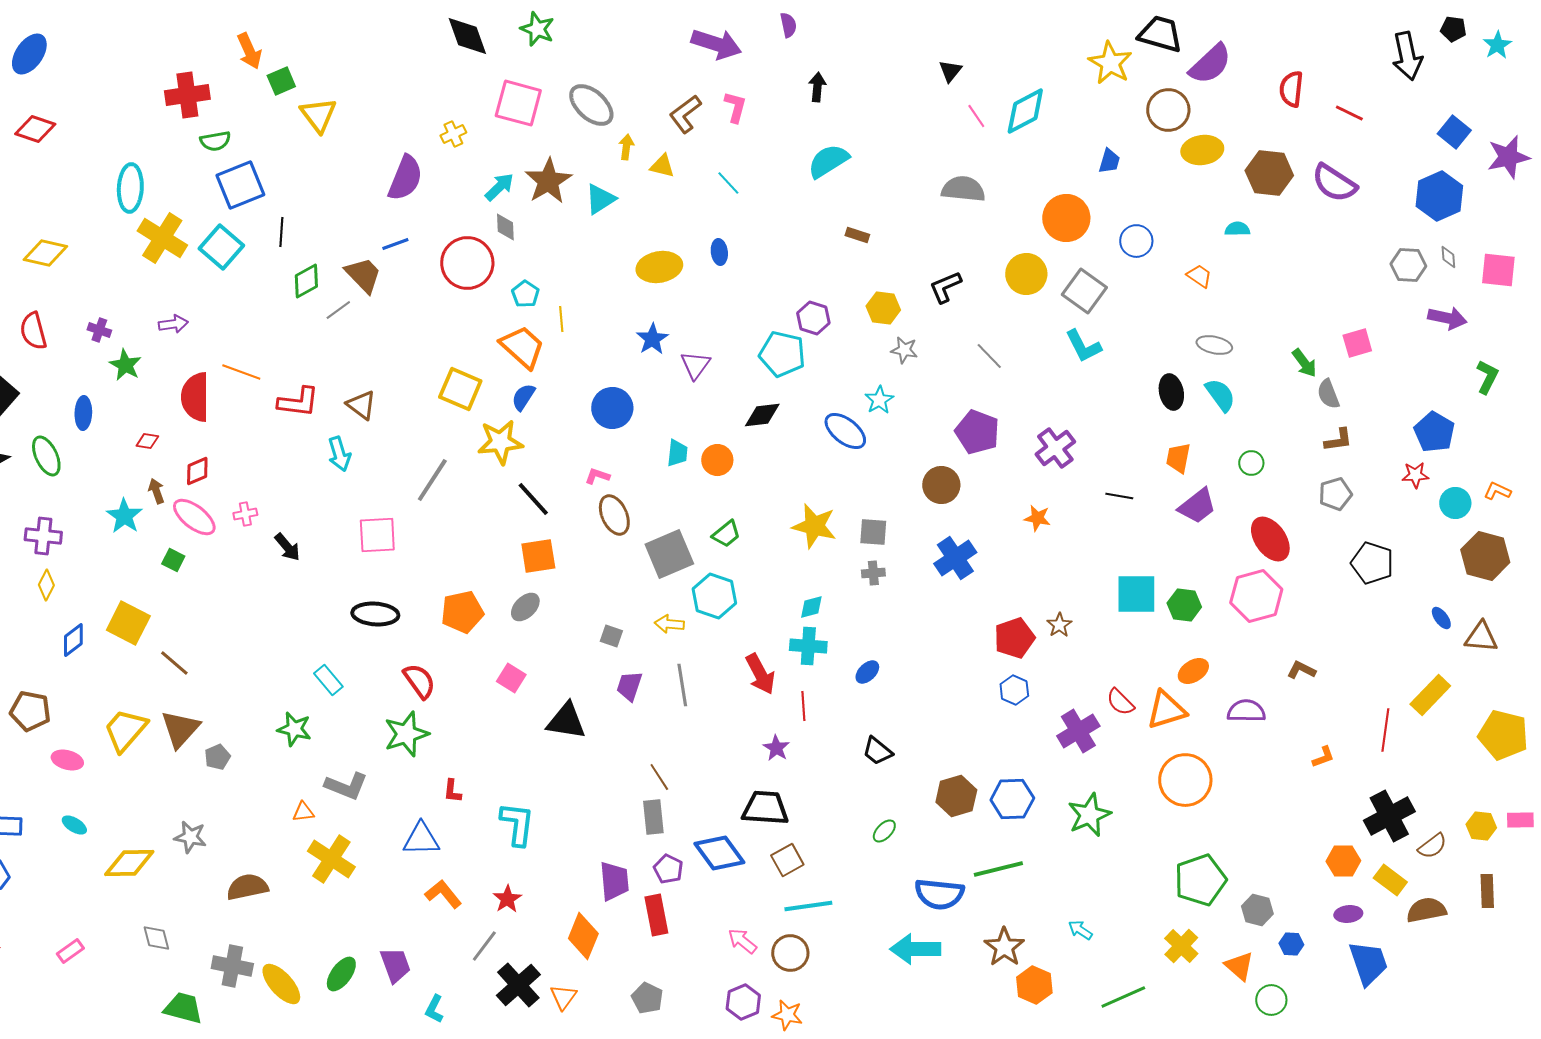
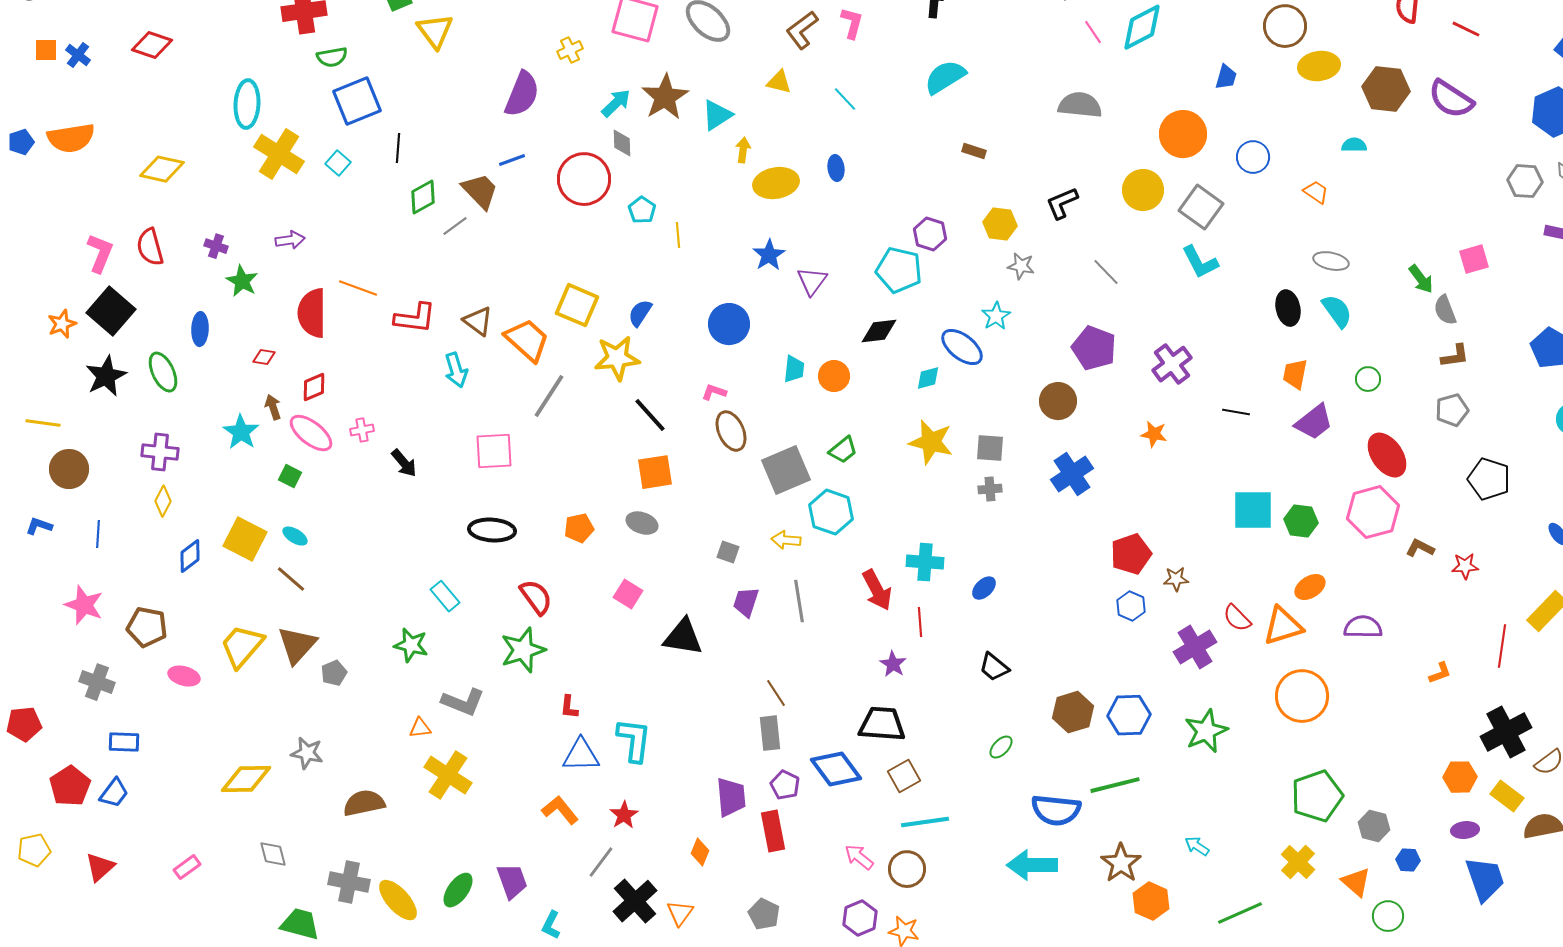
yellow arrow: (626, 147) -> (743, 150), moved
cyan square: (221, 247) -> (338, 163), size x0.6
orange trapezoid: (522, 347) -> (527, 340), moved
red star: (1415, 475) -> (1465, 566), moved
gray ellipse: (525, 607) -> (642, 523), turned 64
cyan diamond: (811, 607) -> (928, 378), moved
orange pentagon: (462, 612) -> (579, 528), size x0.7
brown star: (1059, 625) -> (1176, 579), moved, turned 30
brown L-shape: (1301, 670) -> (1420, 548), moved
cyan ellipse: (74, 825) -> (295, 536), moved
blue triangle: (421, 839) -> (581, 755), moved
orange diamond: (583, 936) -> (700, 852), size x0.6

